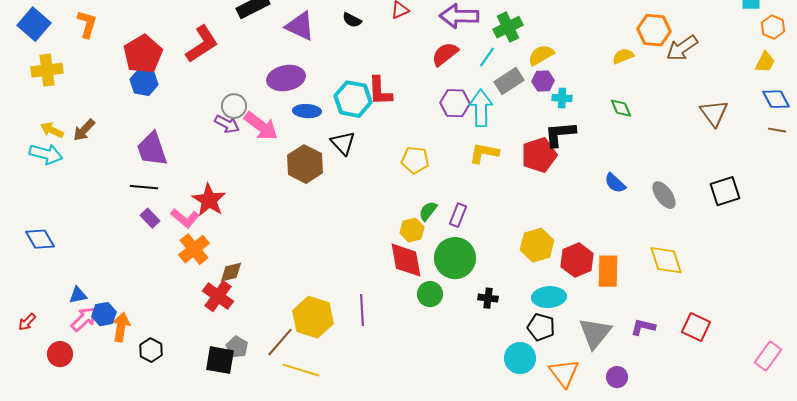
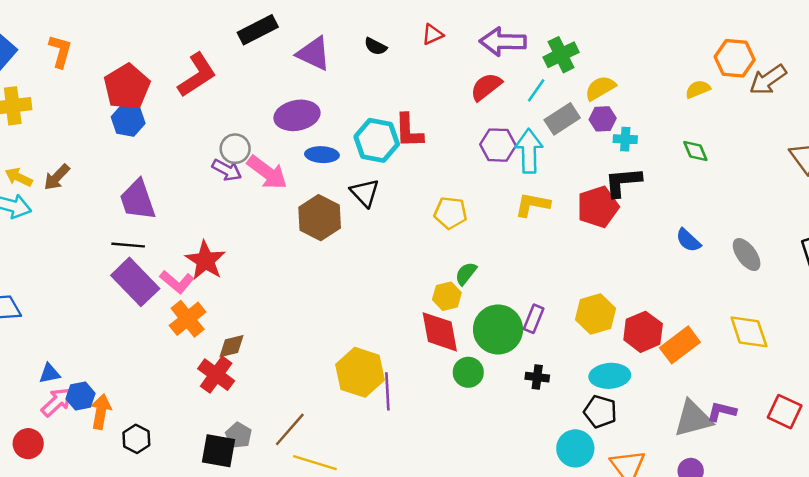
purple rectangle: (458, 215) -> (534, 319), moved
purple rectangle: (150, 218) -> (135, 282), size x2.0
orange rectangle: (608, 271) -> (680, 345), turned 52
yellow hexagon: (313, 317) -> (360, 372), moved
gray triangle: (595, 333) -> (693, 419), moved, turned 36

